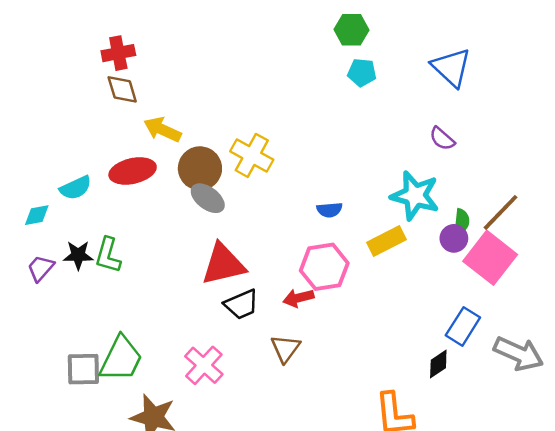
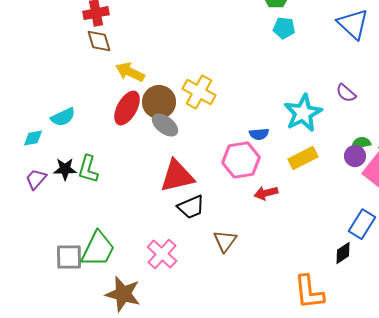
purple semicircle: (442, 139) -> (346, 93), moved
red ellipse: (133, 171) -> (127, 108), moved, turned -48
cyan star: (415, 196) -> (303, 113), moved, turned 30
green semicircle: (462, 222) -> (361, 143), turned -108
pink hexagon: (324, 267) -> (241, 160), moved
red arrow: (298, 298) -> (266, 193), moved

